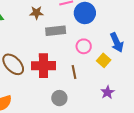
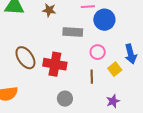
brown star: (36, 13) -> (49, 10), moved
brown line: (74, 72) -> (92, 77), moved

